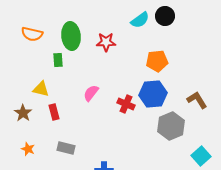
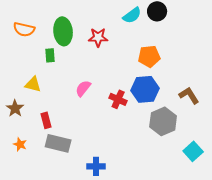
red rectangle: (54, 112) -> (46, 120), moved
gray rectangle: (66, 148) -> (58, 143), size x1.4

